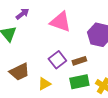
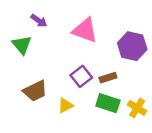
purple arrow: (22, 14) -> (39, 21), turned 72
green rectangle: (79, 82) -> (108, 103), turned 30

